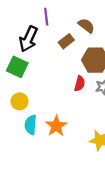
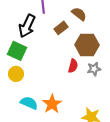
yellow circle: (19, 101) -> (16, 74), moved
cyan semicircle: (31, 125) -> (29, 103), turned 108

